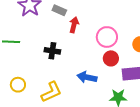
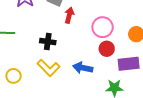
yellow L-shape: (51, 92) -> (49, 68), moved, turned 70

